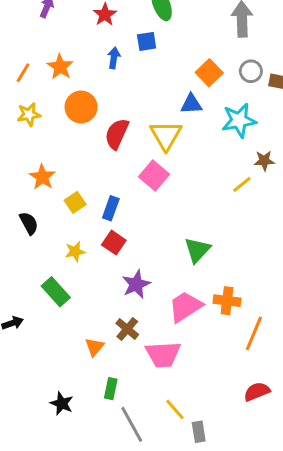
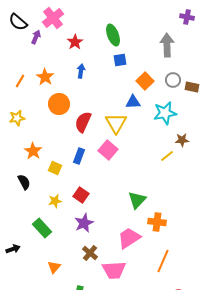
blue square: (147, 41) -> (120, 60), moved
yellow star: (29, 114) -> (17, 118), moved
yellow square: (75, 202) -> (55, 168), turned -32
blue rectangle: (111, 208) -> (79, 156), moved
purple star: (136, 284) -> (84, 223), moved
orange cross: (227, 301) -> (157, 222), moved
orange line: (254, 333) -> (163, 261), moved
orange triangle: (94, 347) -> (54, 267), moved

